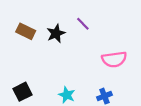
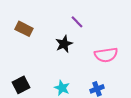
black star: (56, 33) -> (64, 44), moved

